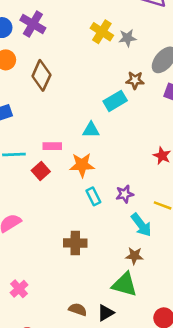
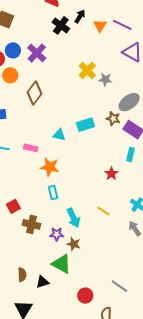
brown star: (135, 80) -> (113, 119), moved
cyan triangle: (91, 130) -> (59, 135), moved
red square: (41, 171) -> (13, 206), moved
purple star: (125, 194) -> (57, 234), moved
cyan arrow: (141, 225) -> (73, 218), moved
brown semicircle: (78, 309) -> (22, 275), turned 56

